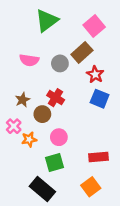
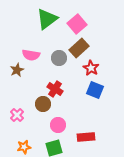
pink square: (94, 26) -> (77, 24), moved
brown star: (23, 100) -> (17, 70), moved
orange star: (29, 139) -> (24, 147), moved
red rectangle: (98, 157) -> (86, 137), moved

